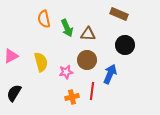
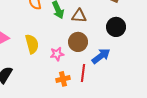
blue arrow: (110, 74) -> (101, 56), turned 30

